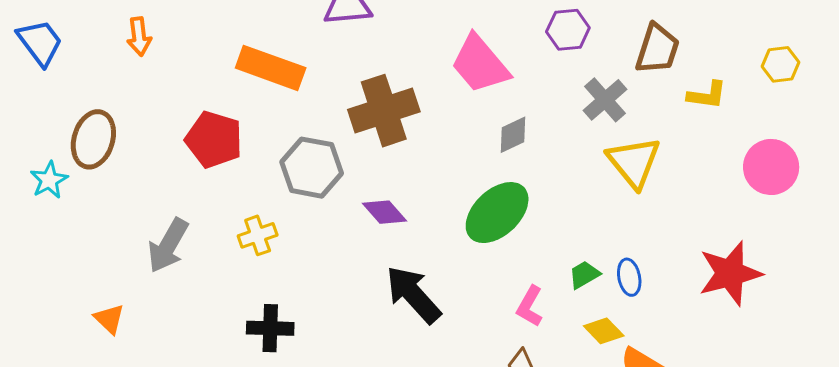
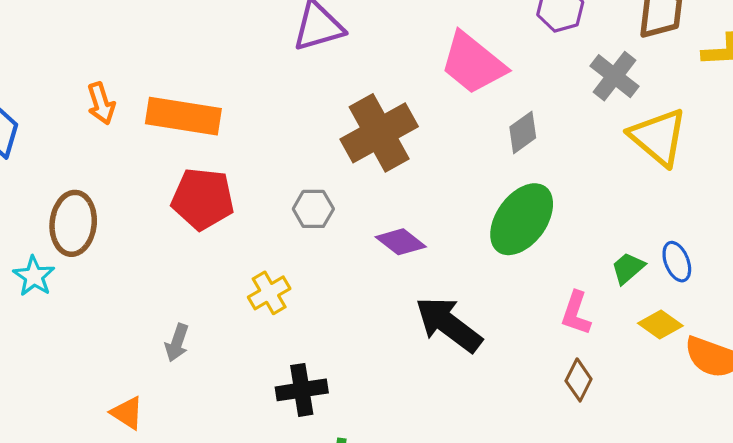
orange rectangle: (271, 68) -> (183, 116), moved
gray hexagon: (312, 168) -> (313, 209), size x0.6
gray arrow: (168, 245) -> (177, 343), moved, size x0.6

